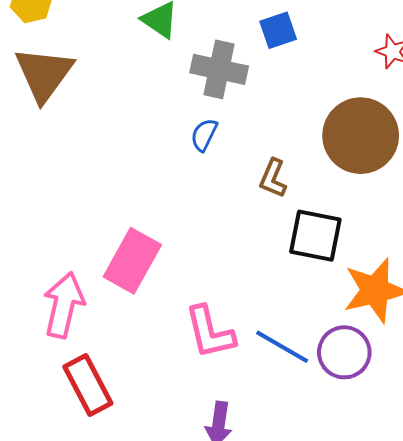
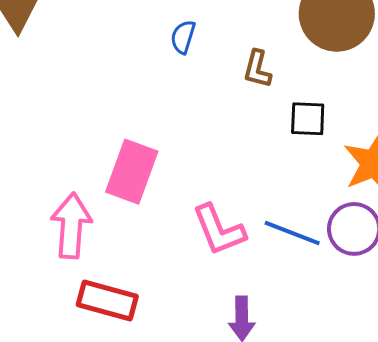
black square: (315, 236) -> (308, 119), size x0.7
red rectangle: (88, 385) -> (107, 300), turned -38

